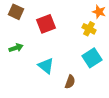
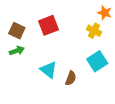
brown square: (16, 12) -> (17, 31), moved
brown semicircle: (70, 82) -> (71, 78), moved

